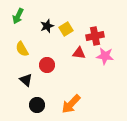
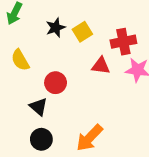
black triangle: (26, 80) -> (39, 107), moved

